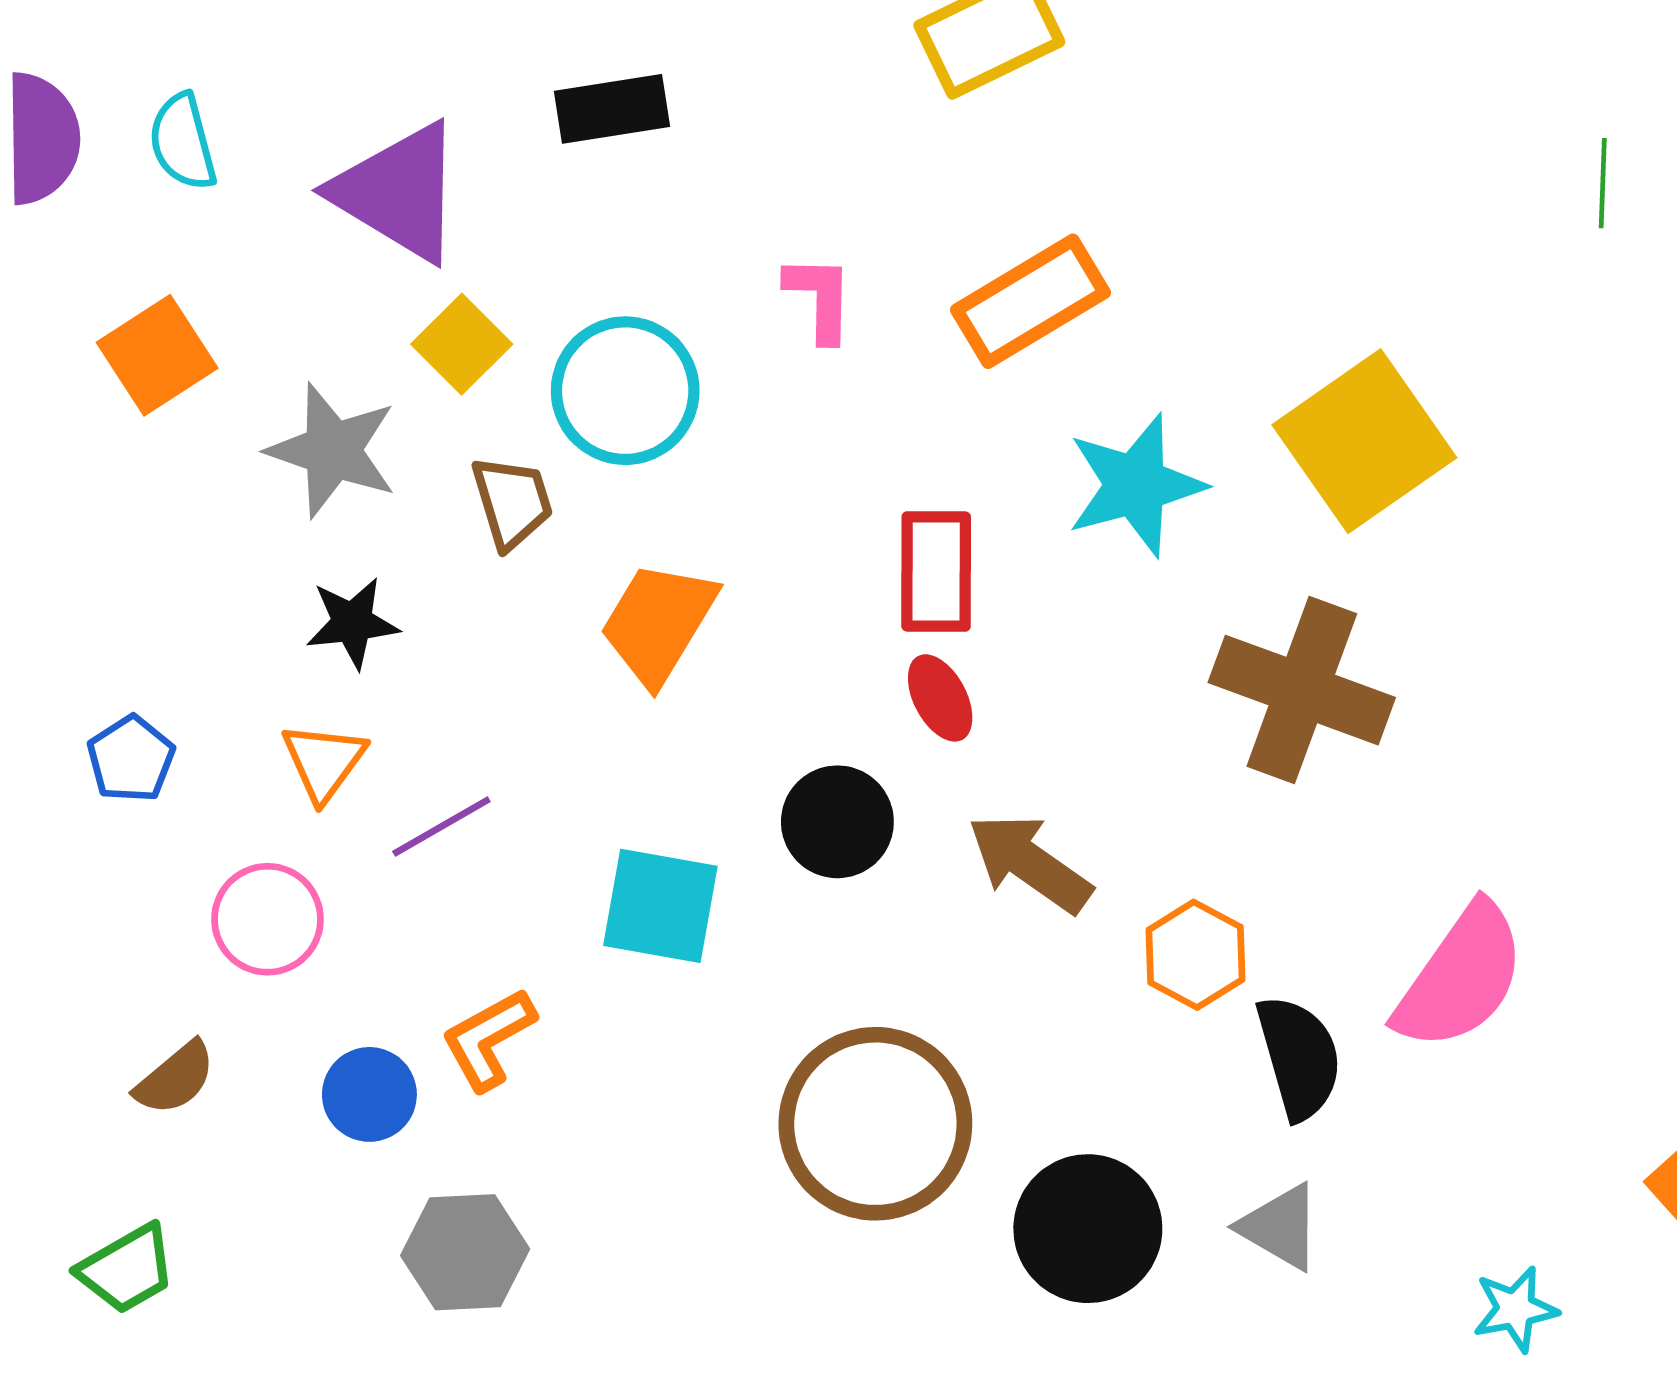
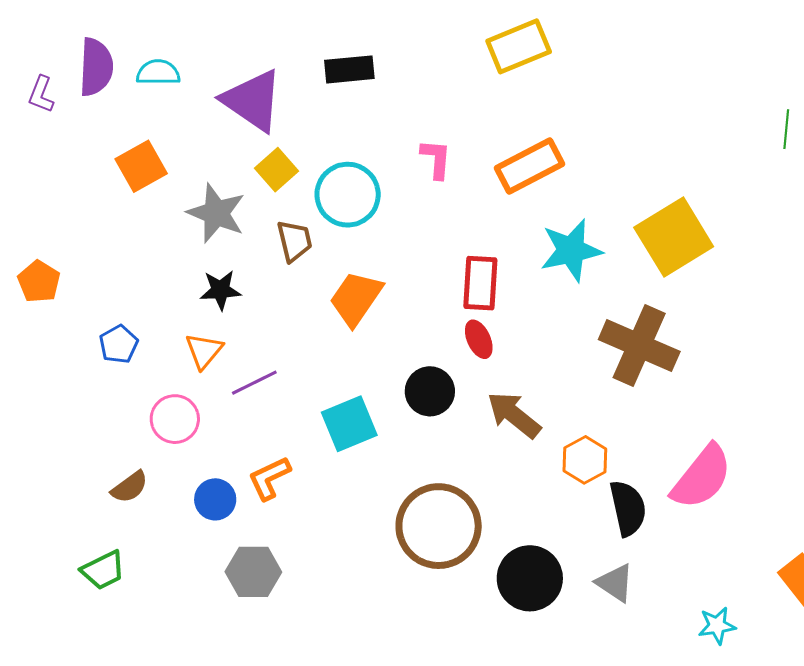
cyan semicircle: (183, 142) -> (158, 72), turned 102
cyan square: (660, 906) -> (349, 424), turned -36

